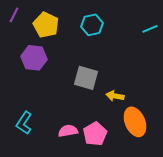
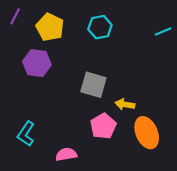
pink semicircle: (68, 131) -> (66, 154), moved
pink pentagon: (95, 134) -> (103, 126), moved

